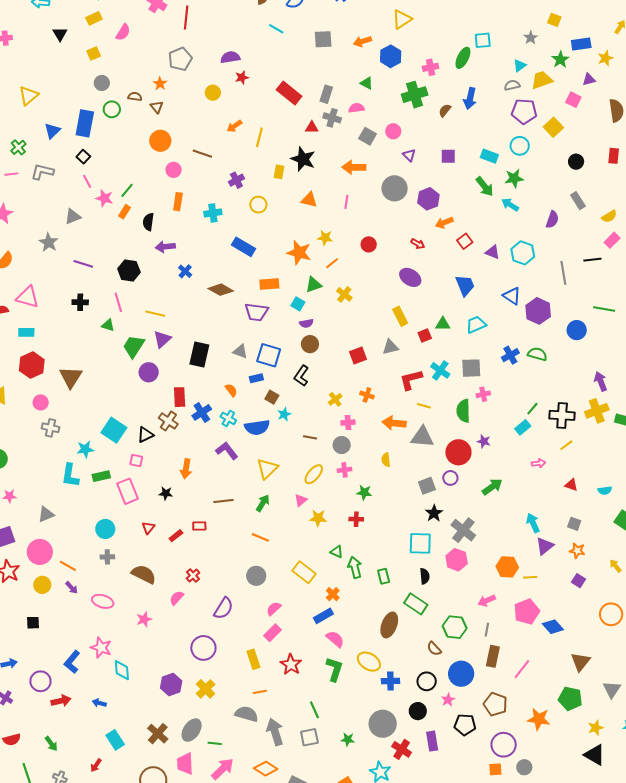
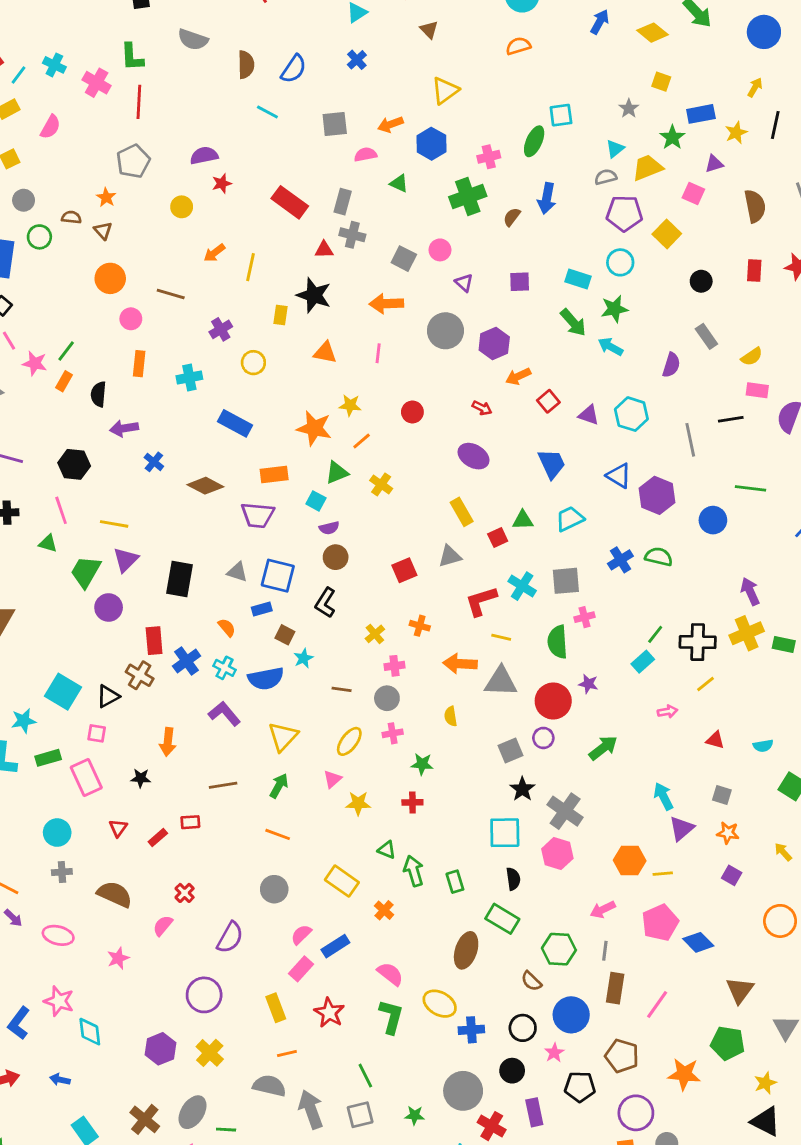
pink semicircle: (356, 108) -> (366, 155), moved
pink rectangle: (612, 240) -> (757, 390), turned 56
blue rectangle: (323, 616) -> (335, 946), moved

